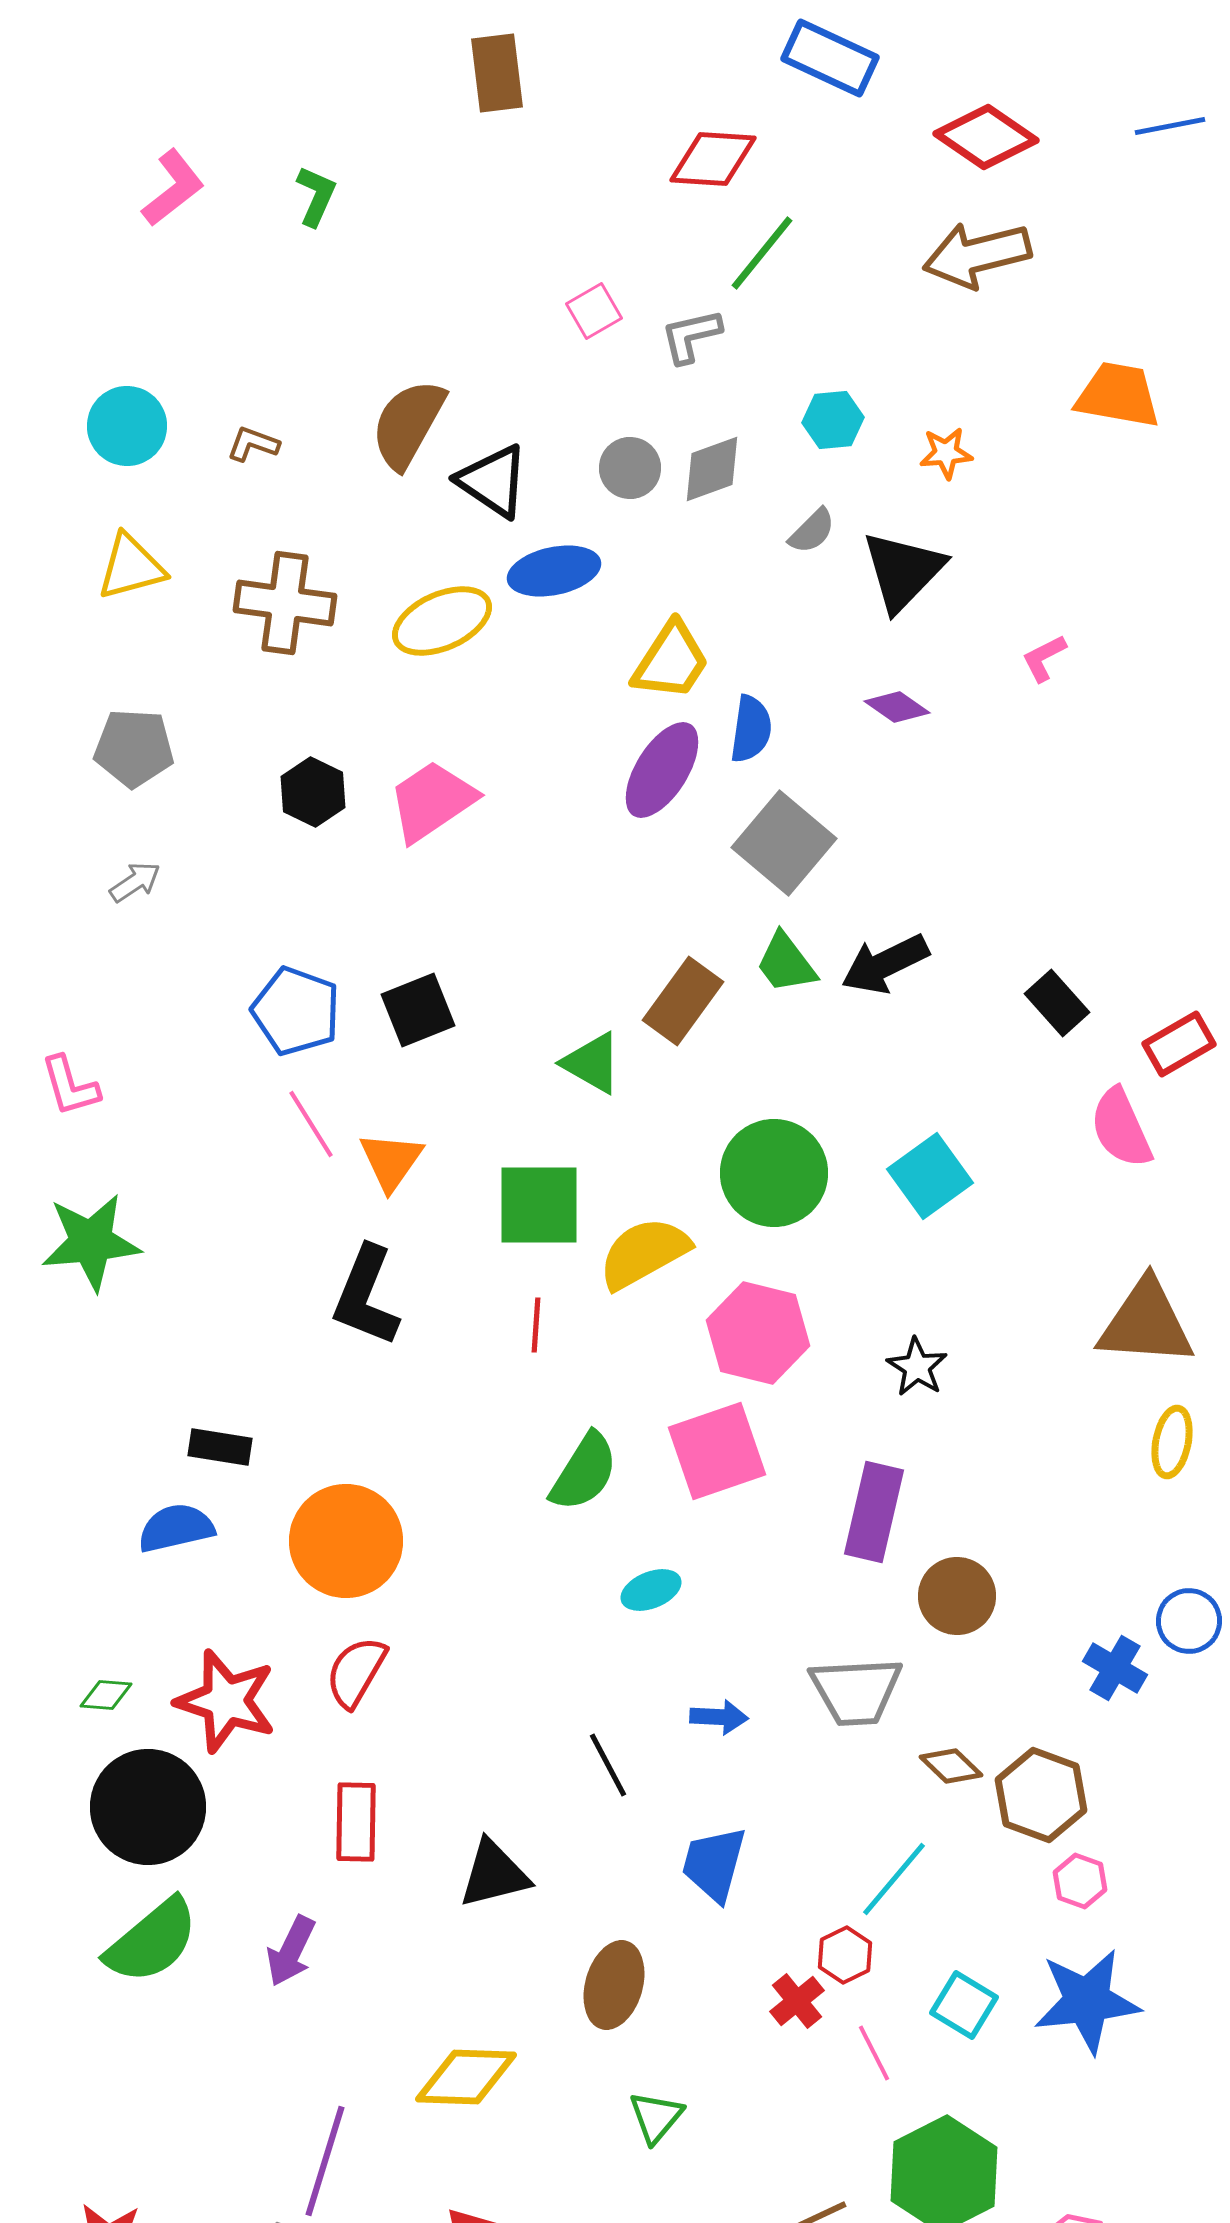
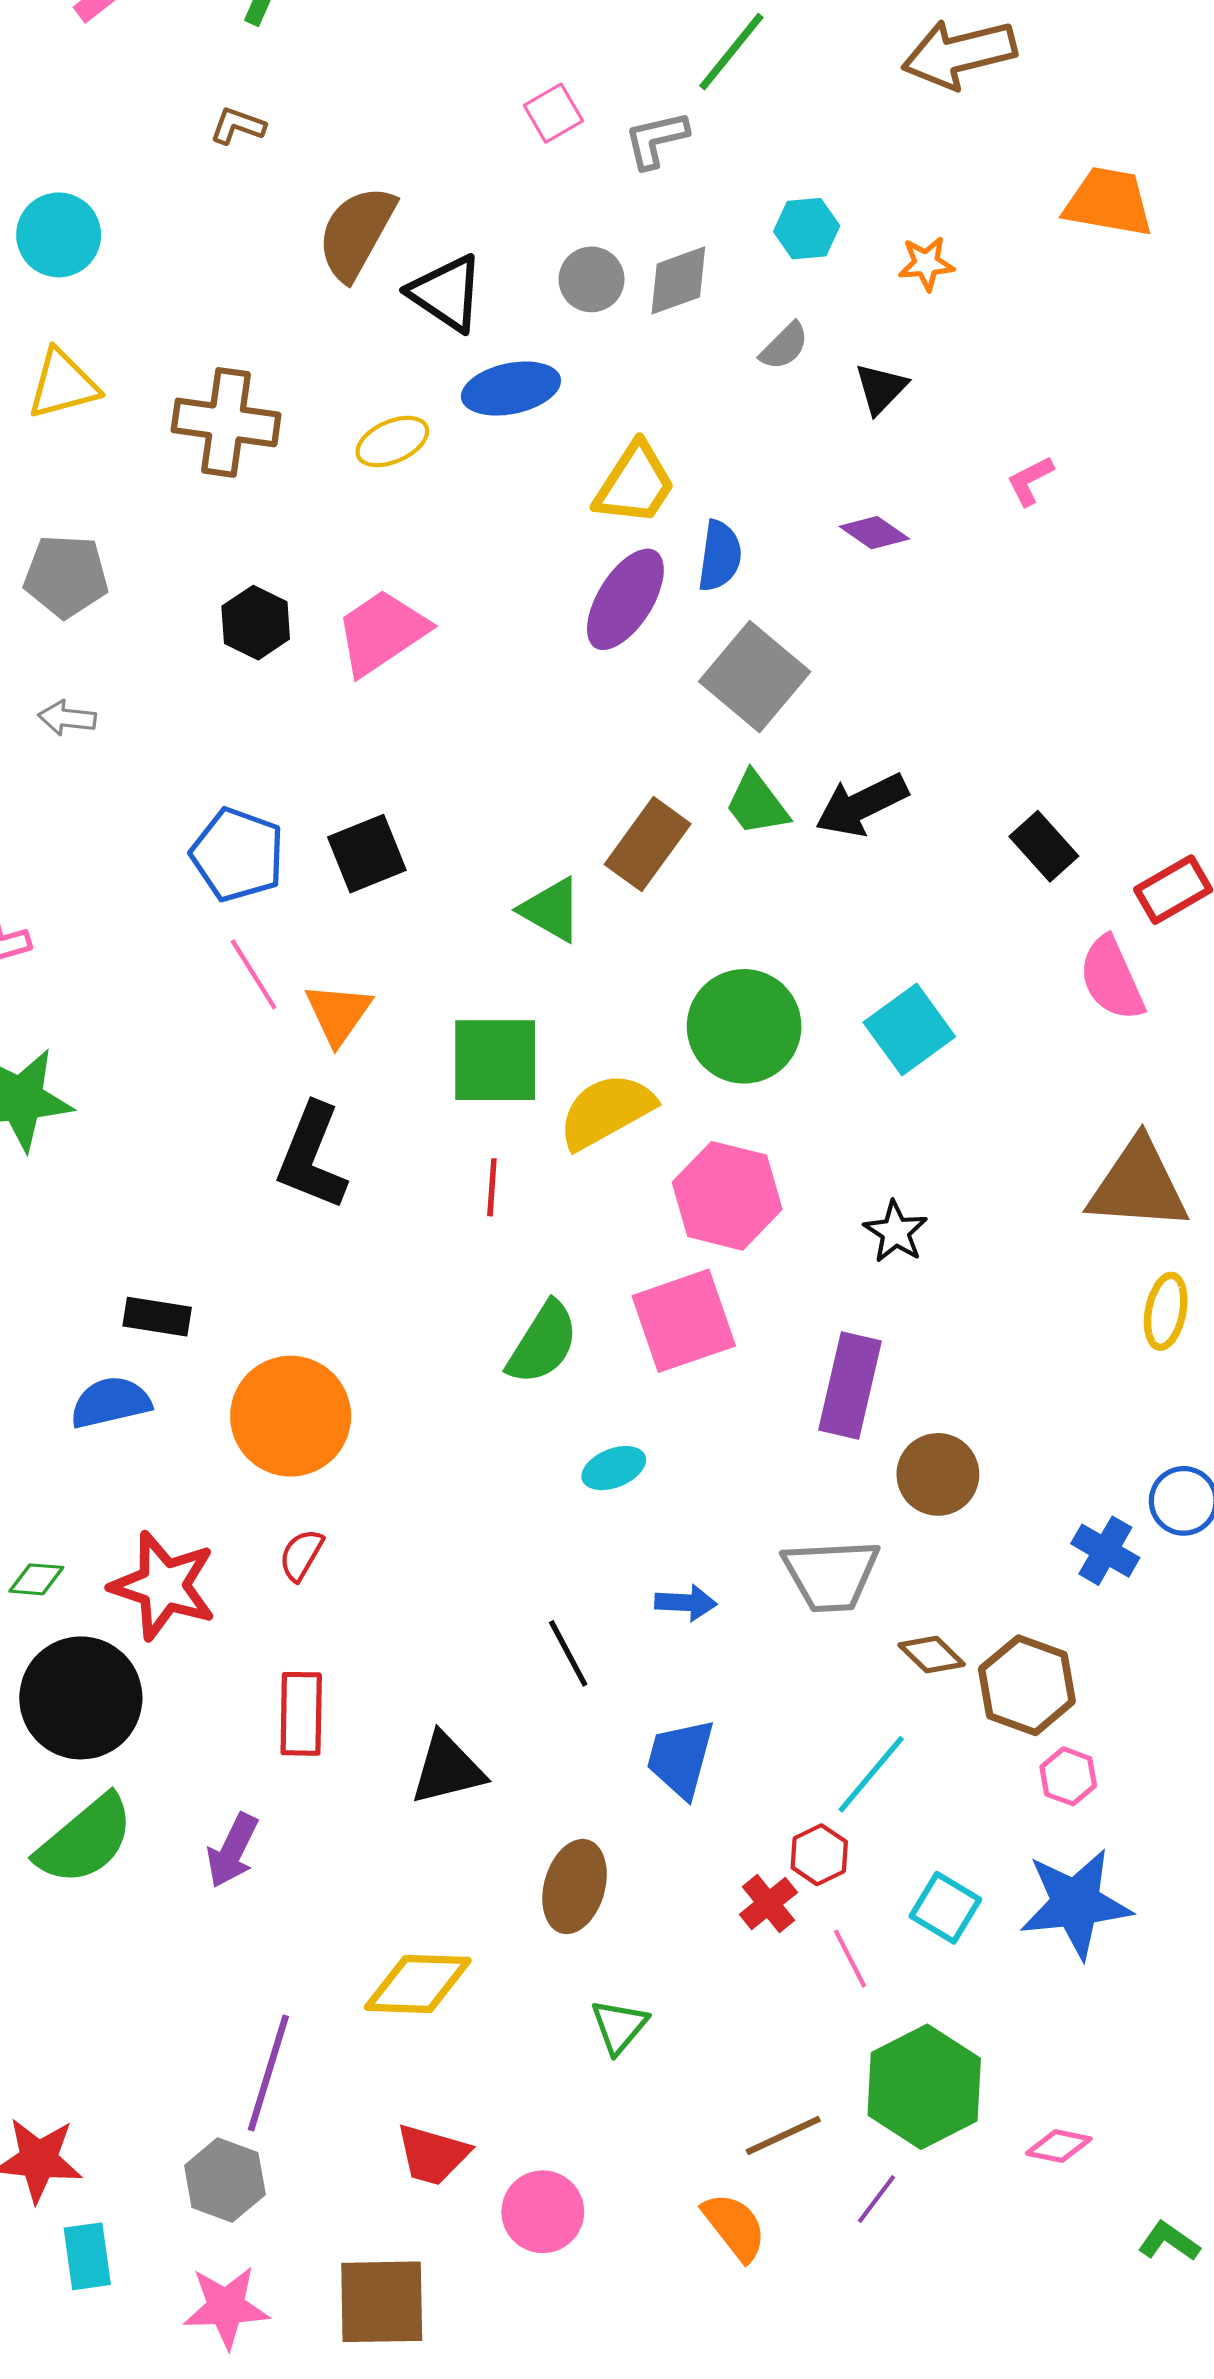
brown L-shape: (253, 444) -> (238, 126), moved
black triangle: (903, 571) -> (881, 389), size x0.6
yellow ellipse: (442, 621) -> (392, 442), size x0.7
gray arrow: (135, 882) -> (67, 718), turned -140
red semicircle: (356, 1672) -> (301, 1555), size x0.7

